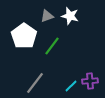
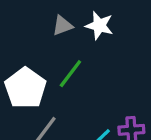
white pentagon: (24, 36) -> (25, 88), moved

